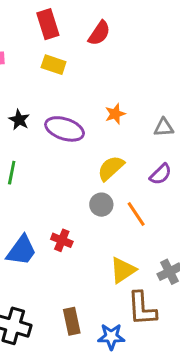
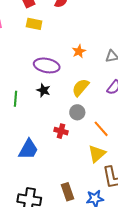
black star: (19, 120) -> (43, 90), moved
orange line: (136, 214) -> (101, 129), moved
red cross: (62, 240) -> (61, 131), moved

